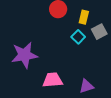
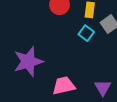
purple triangle: (86, 86) -> (103, 88), turned -35

